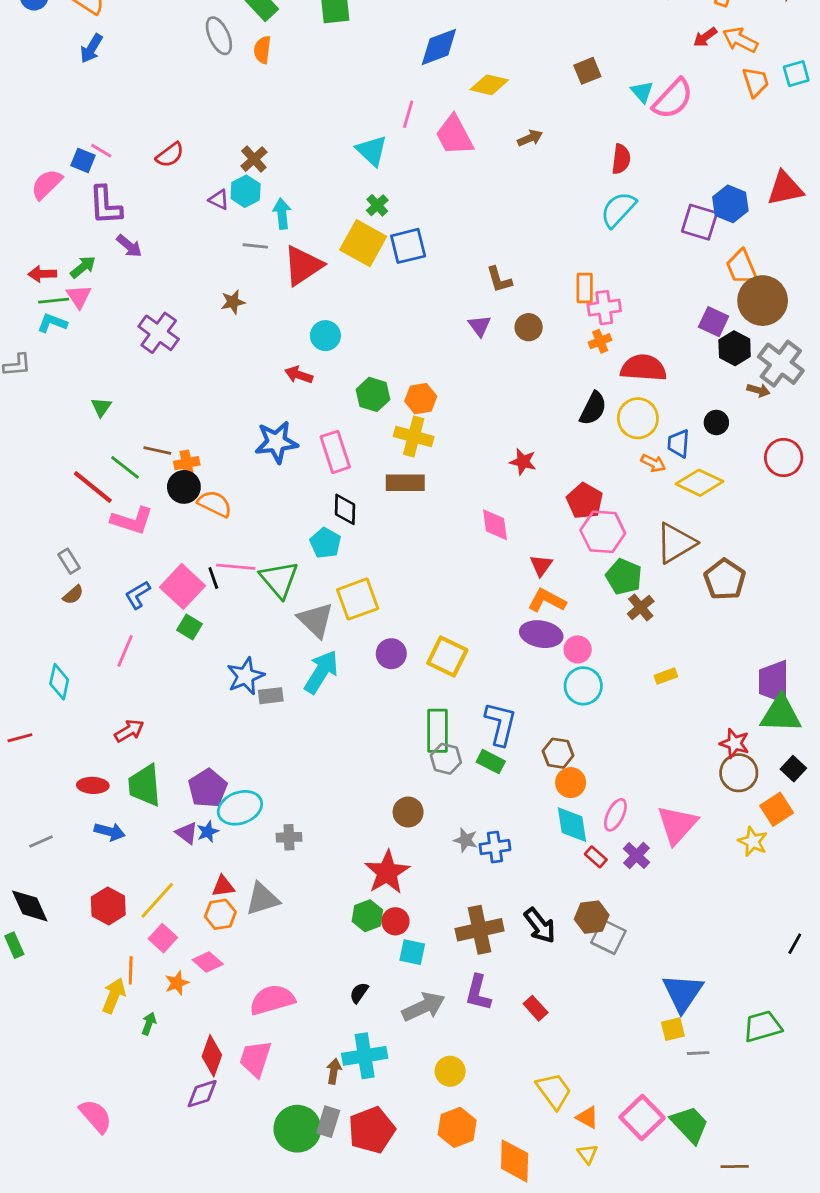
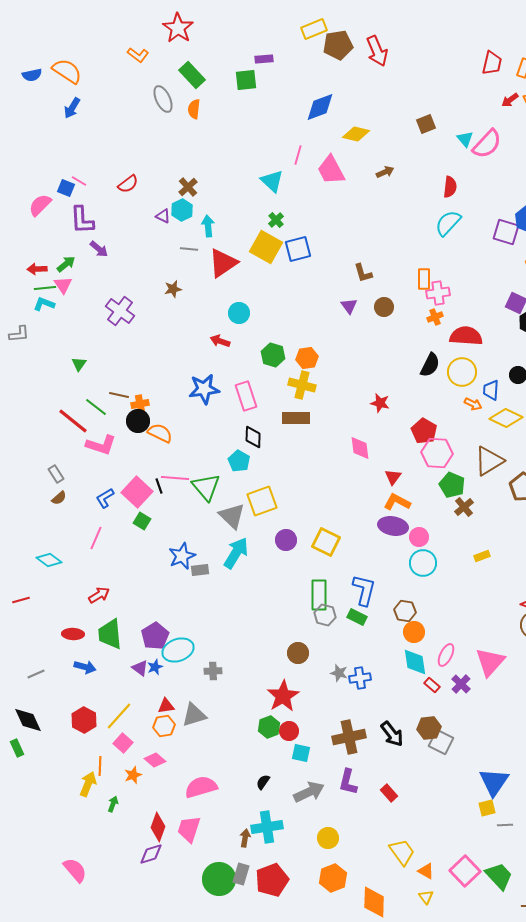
cyan diamond: (59, 682) -> (49, 560), turned -65

